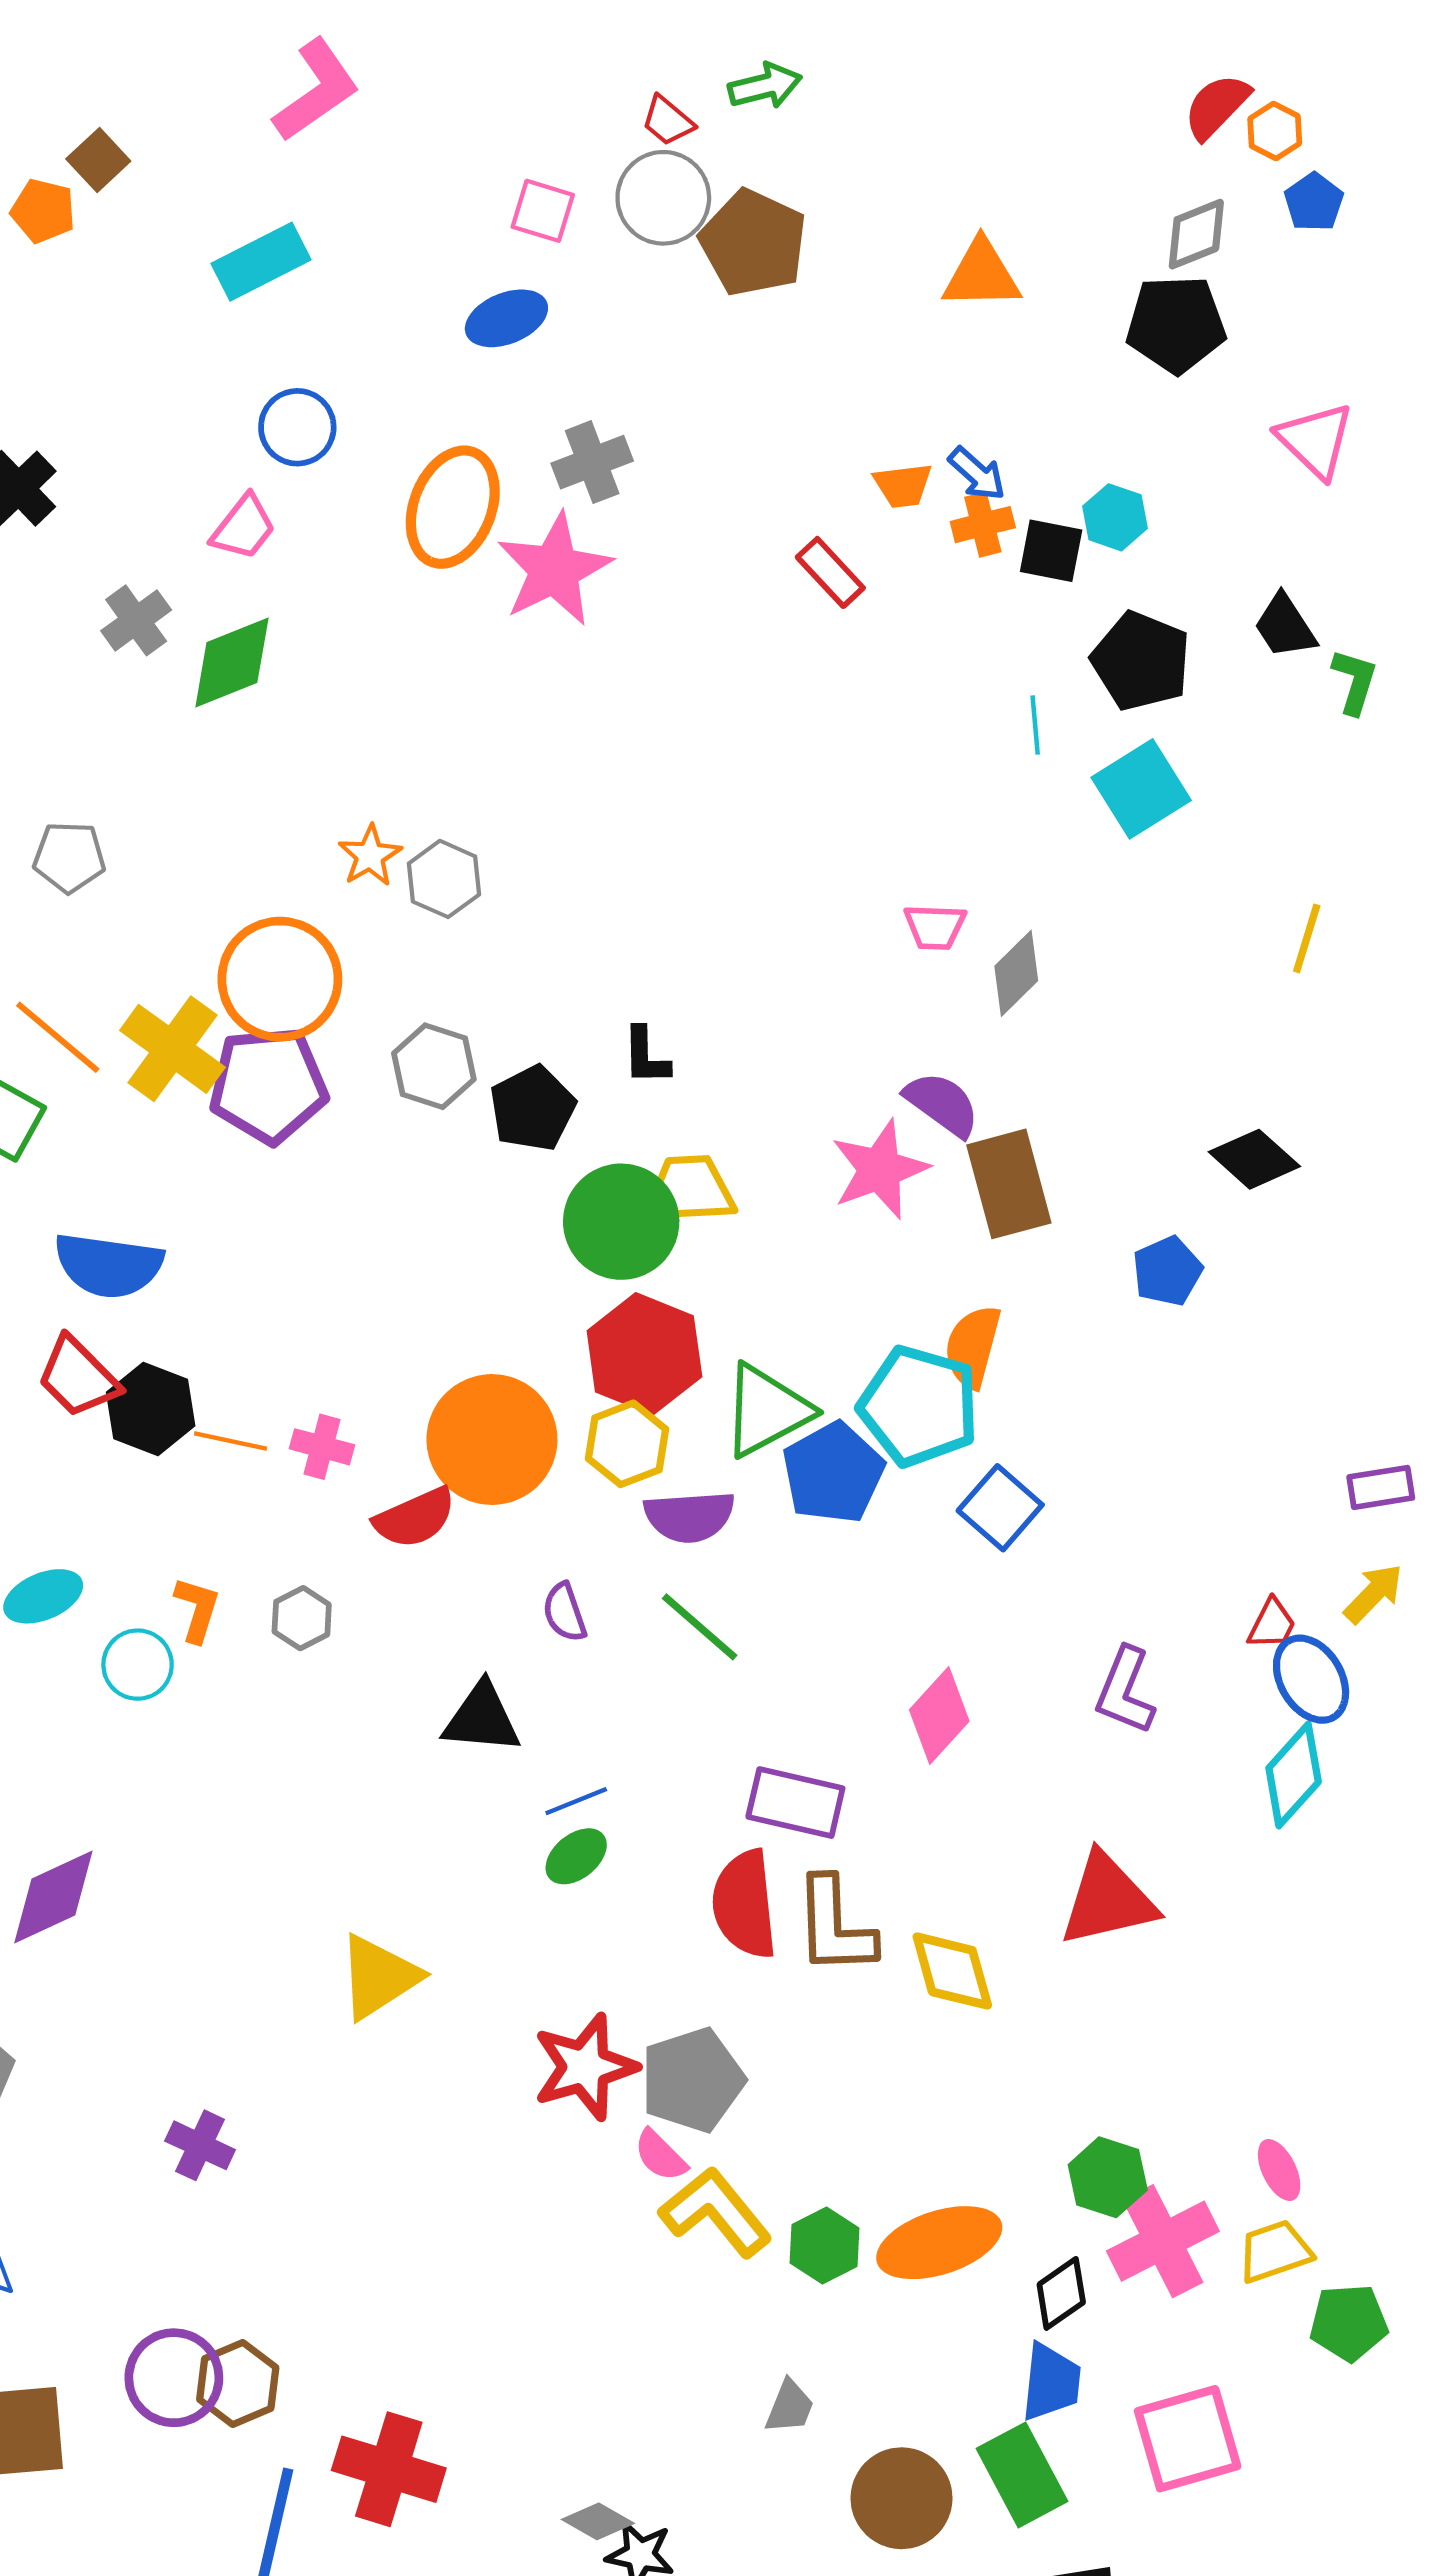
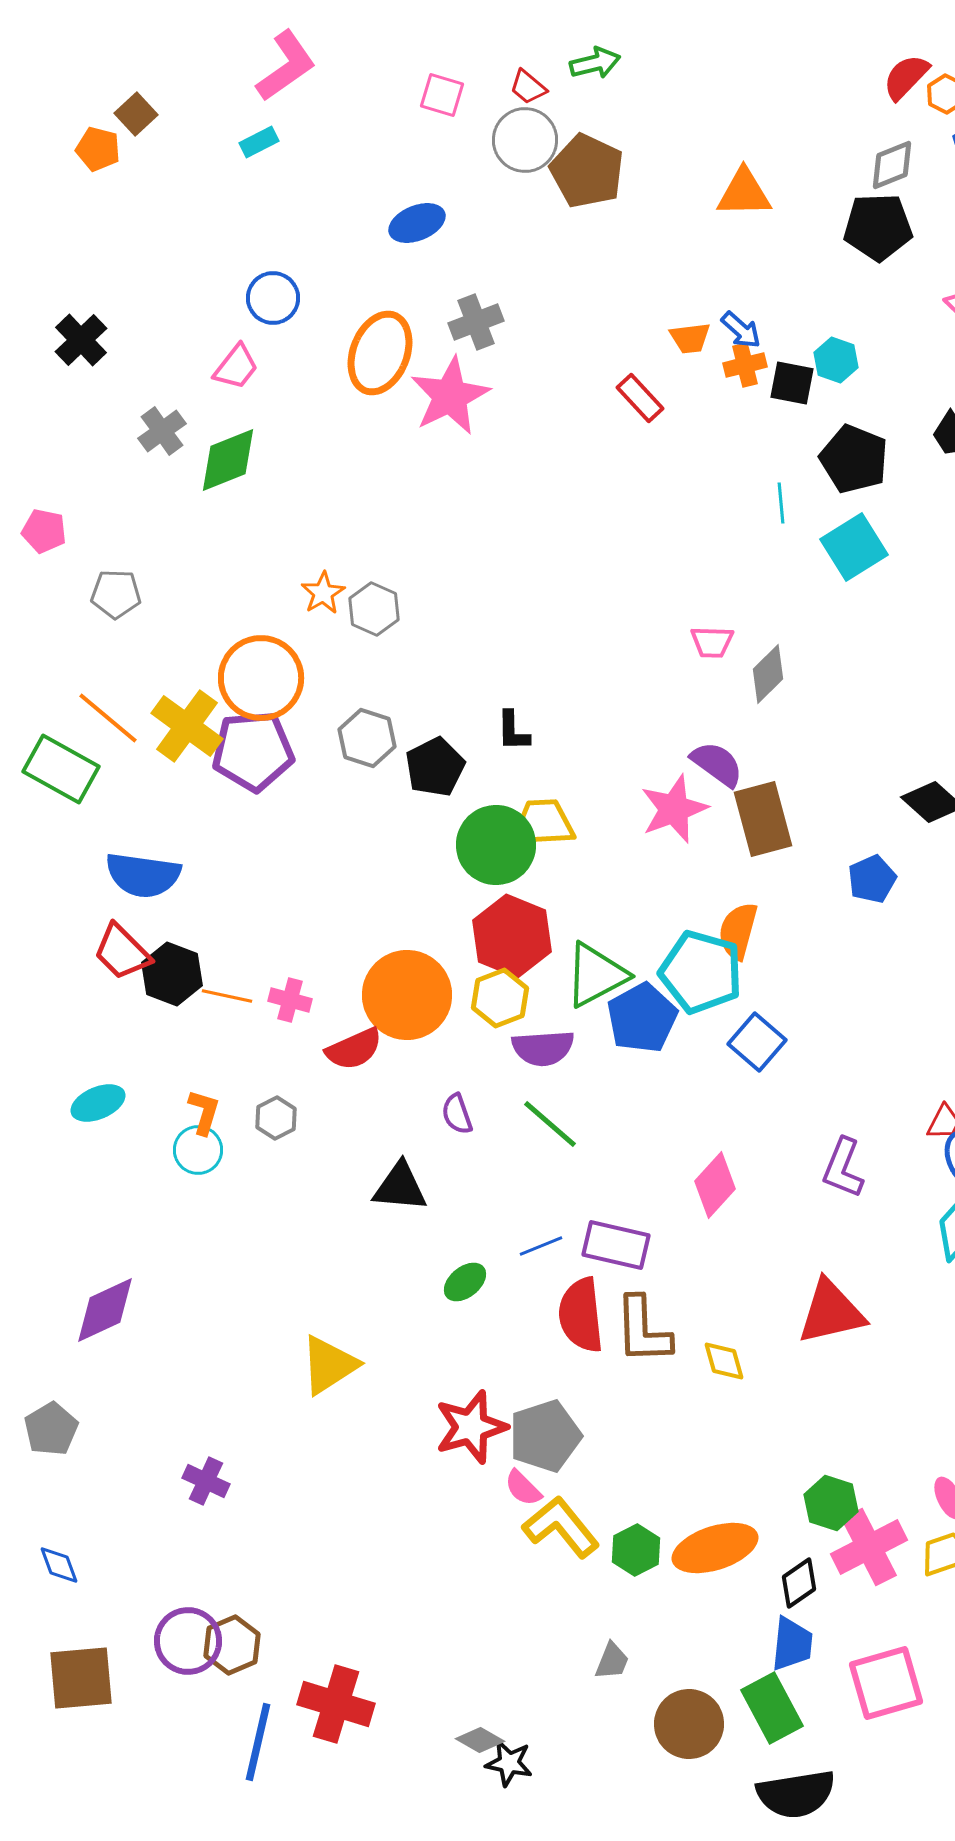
pink square: (543, 211) -> (442, 95), moved
cyan rectangle: (261, 262) -> (259, 142), moved, size x0.6
cyan circle: (138, 1665) -> (198, 1150), moved
blue line: (576, 1801) -> (541, 1246), moved
yellow diamond: (952, 1971) -> (724, 1361), size x0.7

